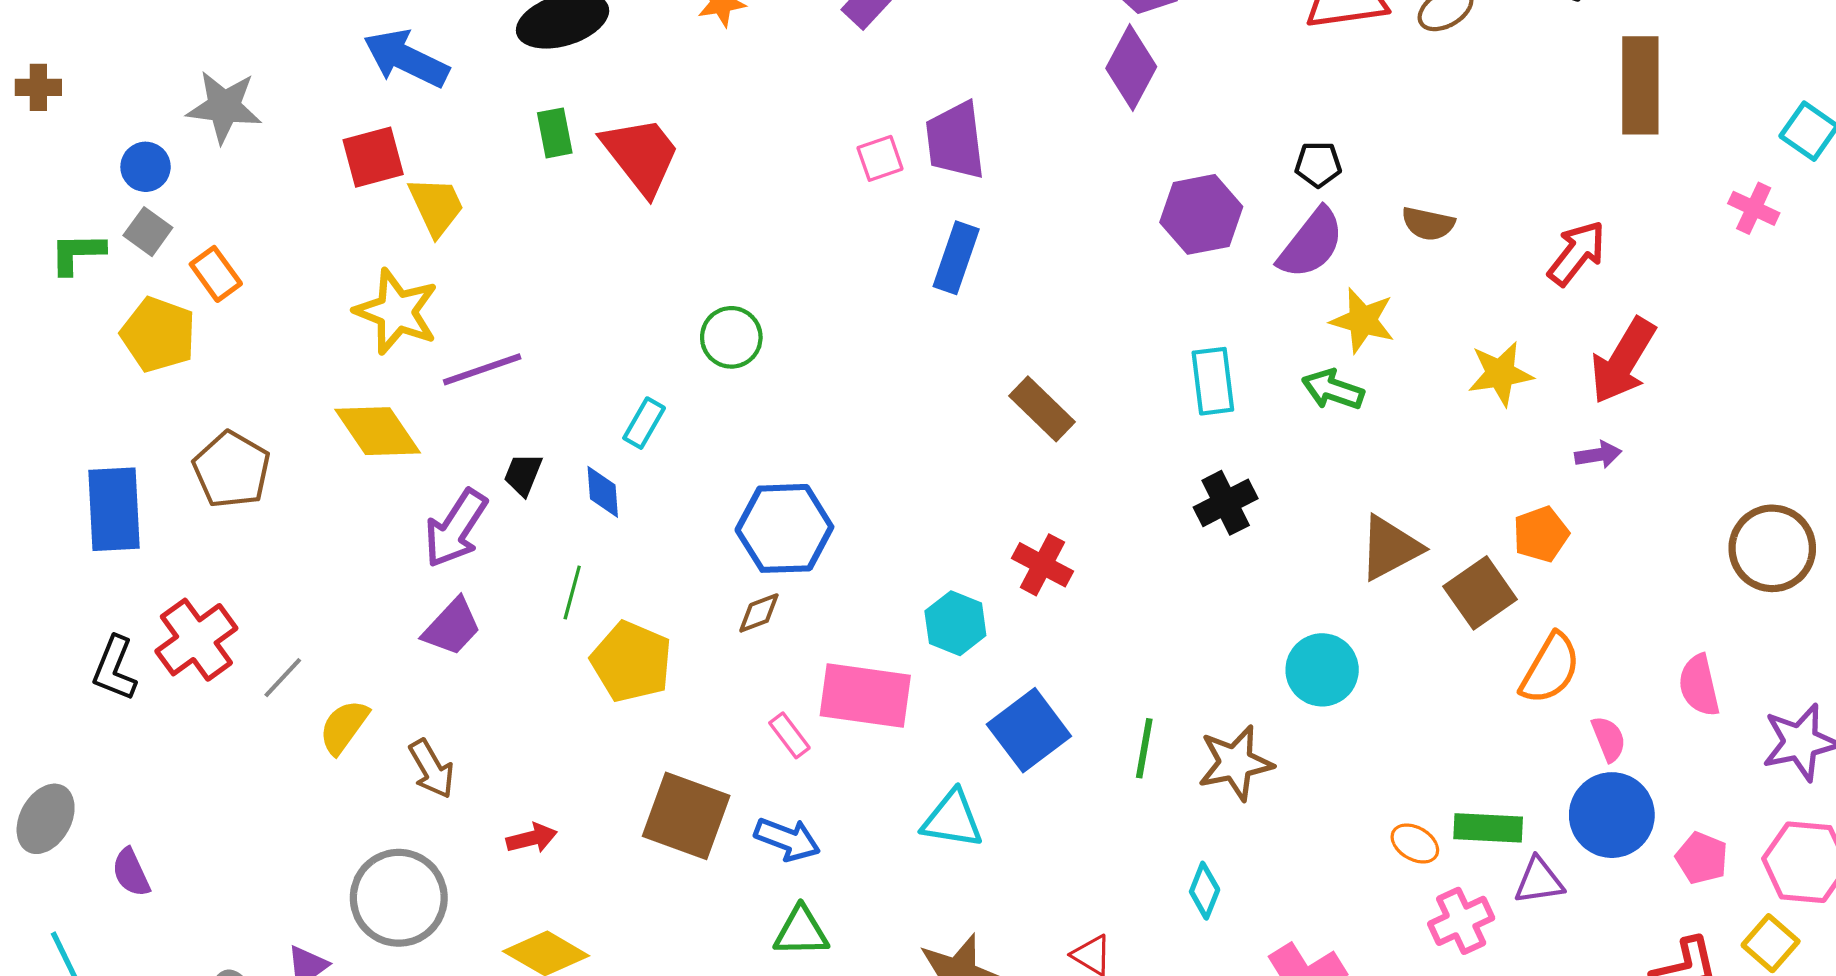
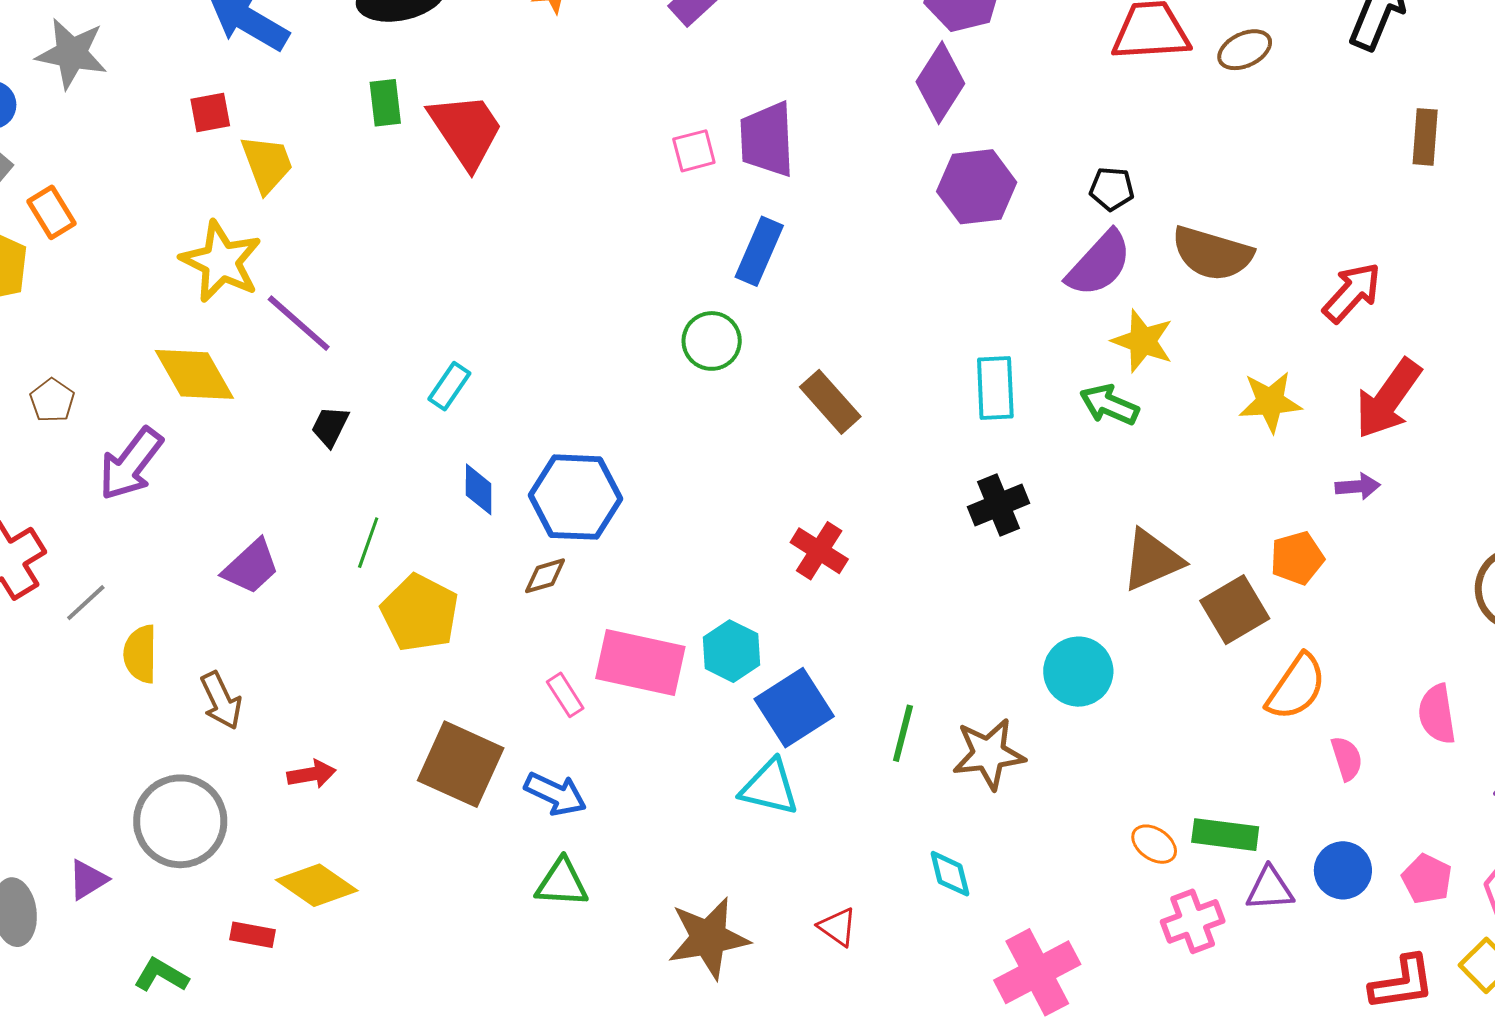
brown rectangle: (1640, 85) -> (1425, 137), size x0.6
red square: (373, 157) -> (210, 112), size x0.7
purple hexagon: (1201, 214) -> (977, 187), moved
brown semicircle: (1428, 224) -> (1212, 253), size x1.6
green circle: (731, 337) -> (712, 341), moved
purple line: (482, 369) -> (299, 323), turned 56
brown pentagon: (232, 470) -> (52, 400), size x0.6
blue diamond: (603, 492) -> (479, 489), moved
purple arrow: (456, 528) -> (131, 464), moved
cyan hexagon: (955, 623) -> (731, 651), moved
yellow semicircle: (344, 727) -> (140, 654), turned -40
blue circle: (1612, 815) -> (1343, 870), moved, size x0.7
cyan triangle: (952, 819) -> (770, 787), moved
cyan diamond: (1205, 891) -> (950, 874), turned -40

